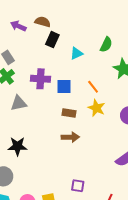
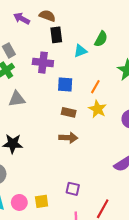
black rectangle: (52, 40) -> (56, 35), turned -35
green semicircle: (106, 45) -> (101, 39), moved
purple cross: (40, 79) -> (43, 63), moved
orange line: (93, 87) -> (95, 87), turned 64

